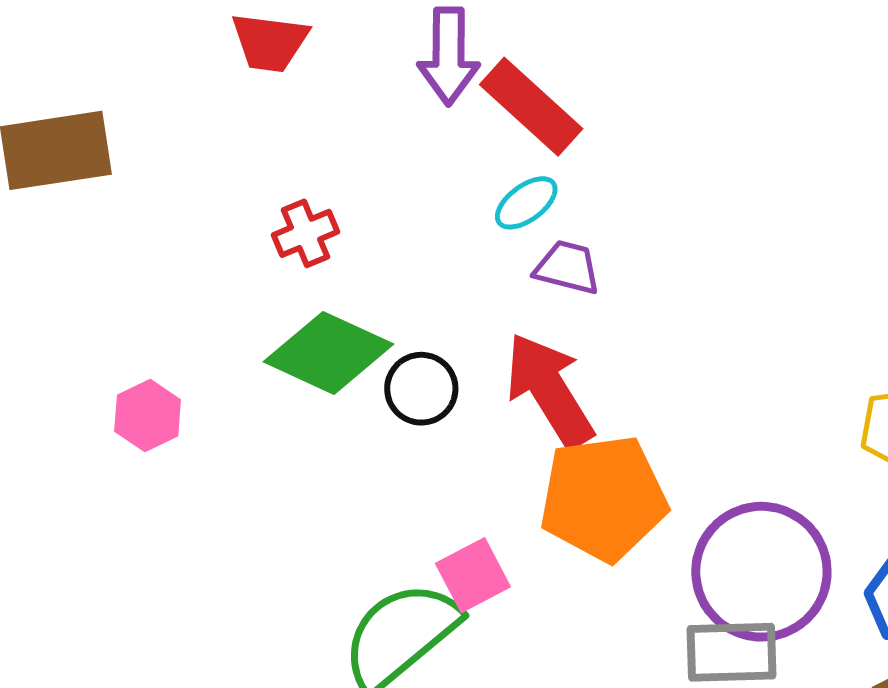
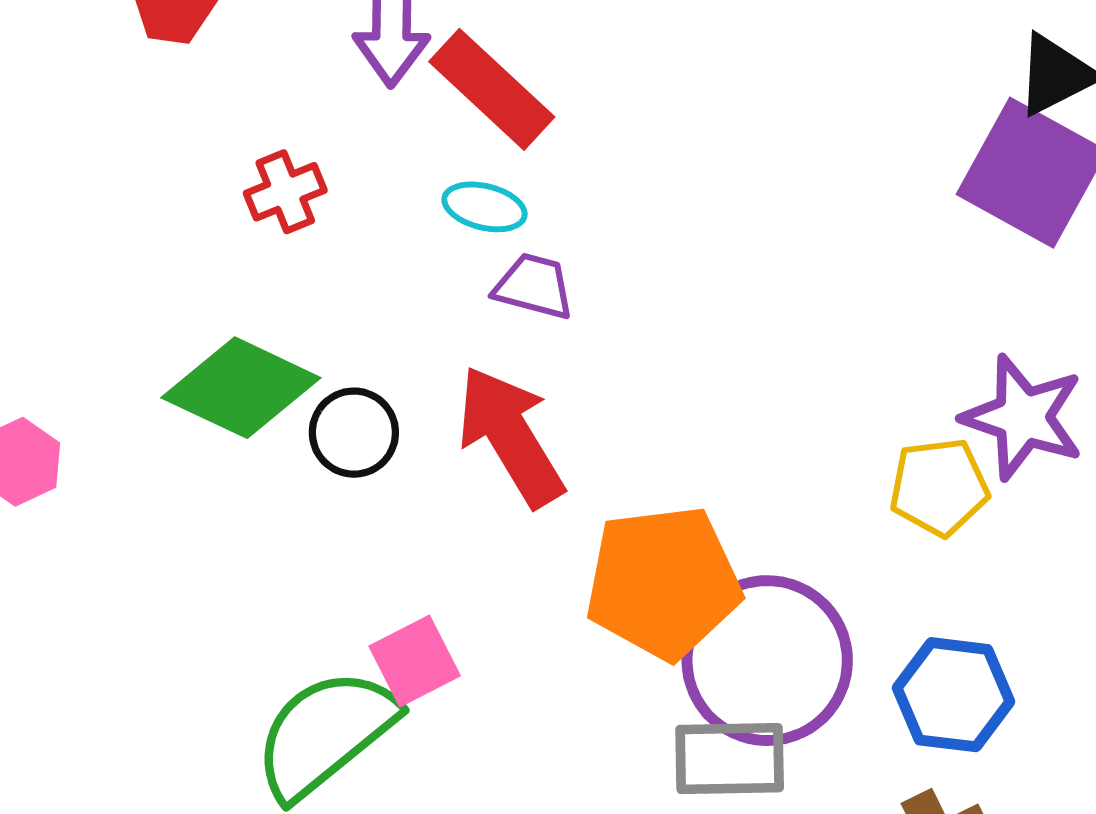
cyan ellipse: (526, 203) -> (484, 207), turned 50
red cross: (306, 233) -> (285, 192), moved
orange pentagon: (603, 498) -> (663, 582), moved

